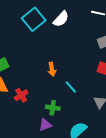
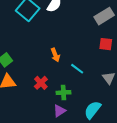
red cross: (21, 95) -> (41, 83), moved

